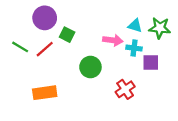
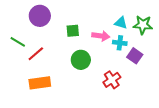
green square: (67, 35) -> (73, 31), moved, turned -32
red line: (45, 49) -> (36, 54), moved
purple square: (151, 63) -> (135, 56), turned 35

